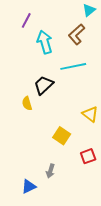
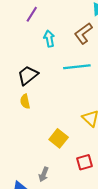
cyan arrow: (45, 42) -> (49, 39), size x0.7
black trapezoid: (44, 85) -> (28, 75), moved

